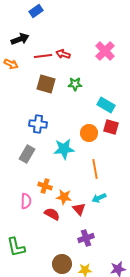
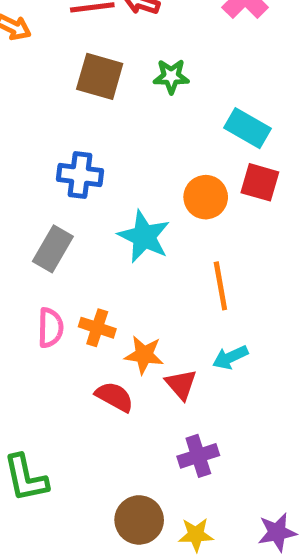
cyan star: (64, 149) -> (144, 237), turned 30
pink semicircle: (26, 201) -> (50, 328), moved

